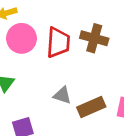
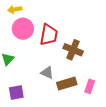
brown cross: (94, 38) -> (73, 50), moved

